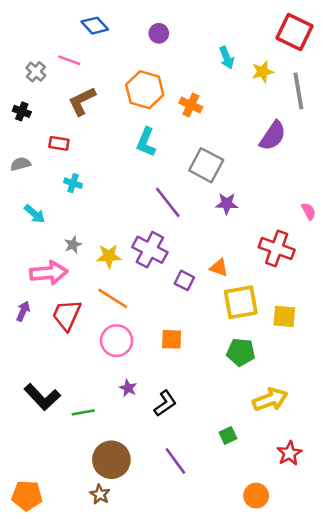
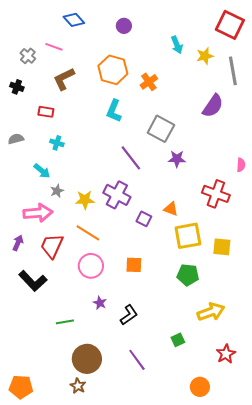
orange cross: (191, 105) -> (149, 82), turned 30
gray semicircle: (20, 164) -> (16, 139), moved
pink semicircle: (309, 211) -> (241, 165), turned 32
cyan arrow: (35, 214) -> (42, 171), moved
black L-shape: (42, 397) -> (33, 281), moved

